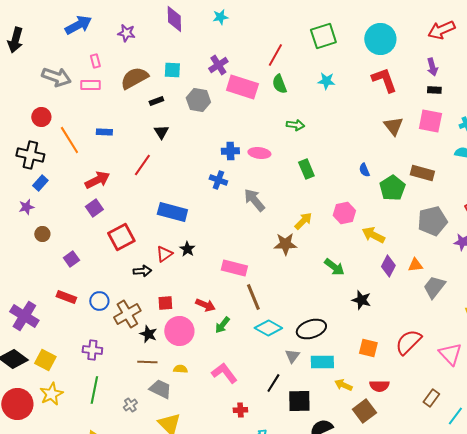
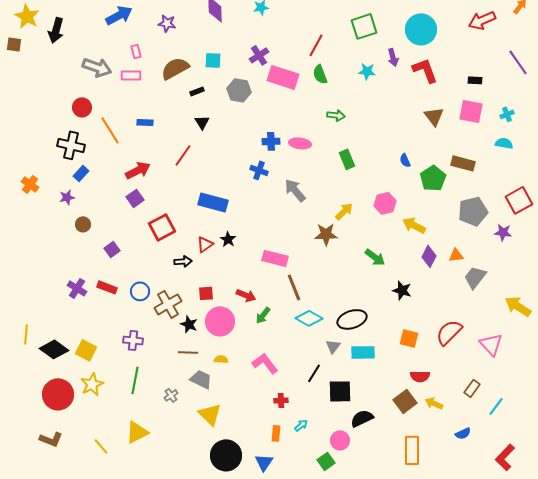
purple arrow: (432, 67) -> (393, 57), moved
purple cross: (24, 316) -> (77, 288), moved, size x0.7
yellow arrow: (343, 385) -> (434, 403), moved

